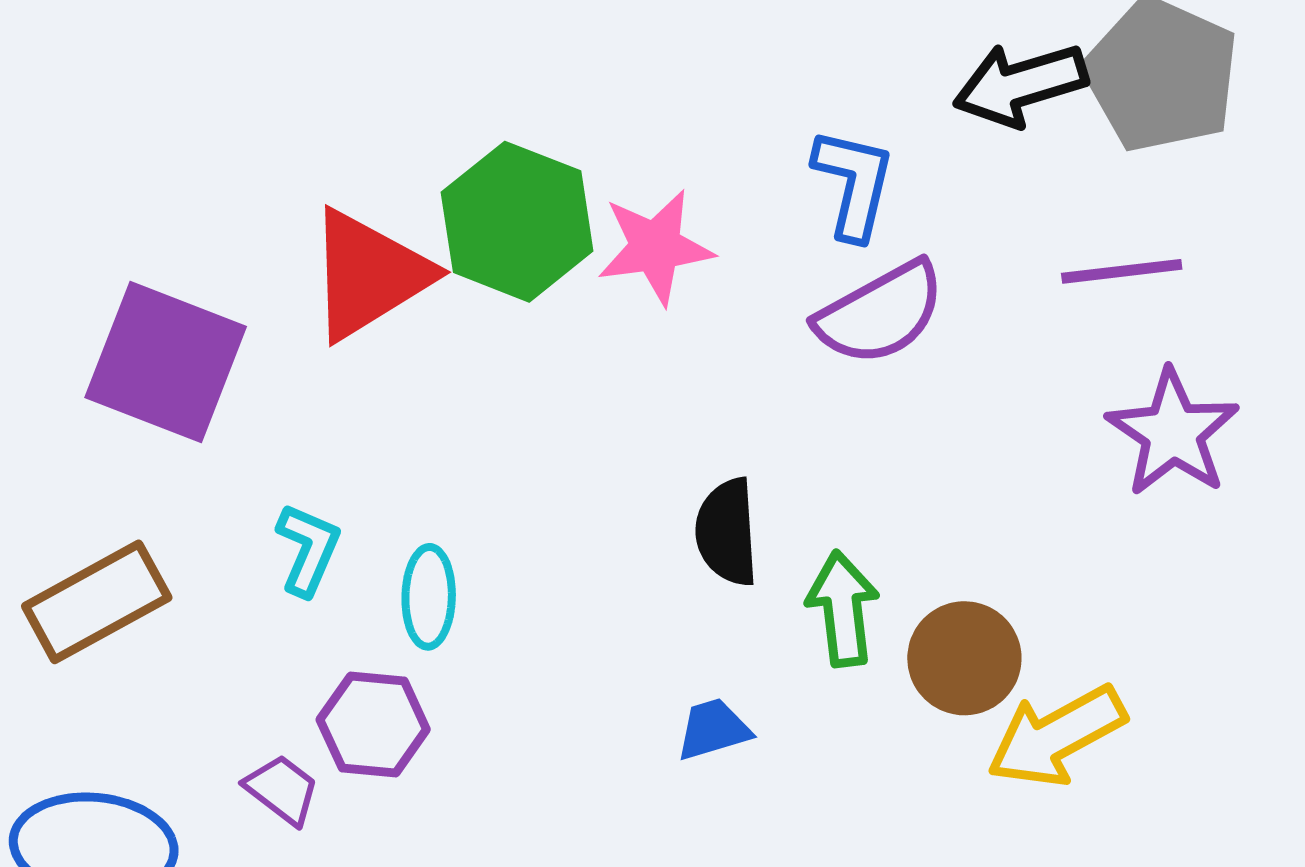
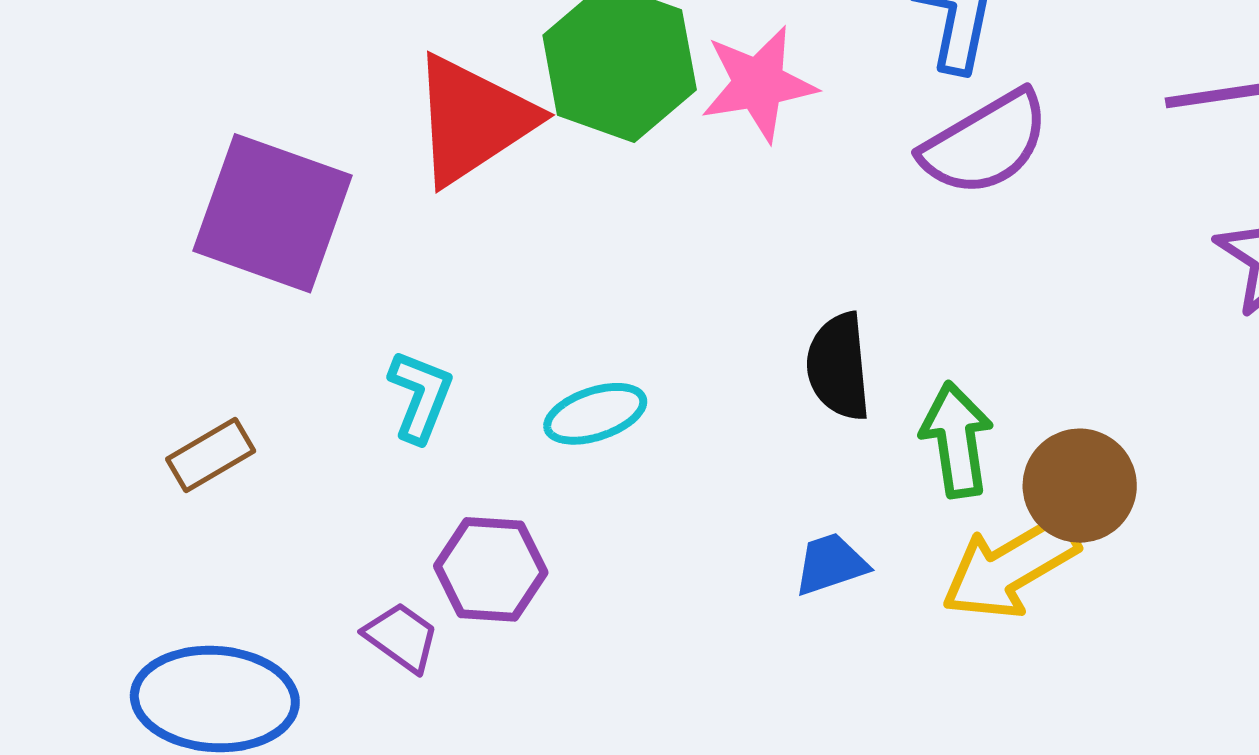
cyan ellipse: (429, 597) -> (595, 414), moved, turned 72
brown rectangle: (97, 602) -> (211, 455), size x0.6
yellow arrow: (1056, 736) -> (1010, 568), moved

